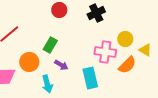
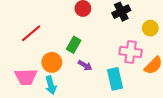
yellow circle: (125, 39) -> (150, 28), moved
cyan arrow: (47, 84) -> (51, 85), moved

